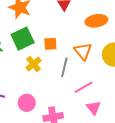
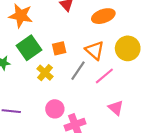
gray line: (64, 67) -> (78, 71), turned 30
pink line: (83, 87) -> (104, 76), moved
pink circle: (27, 103) -> (55, 109), moved

